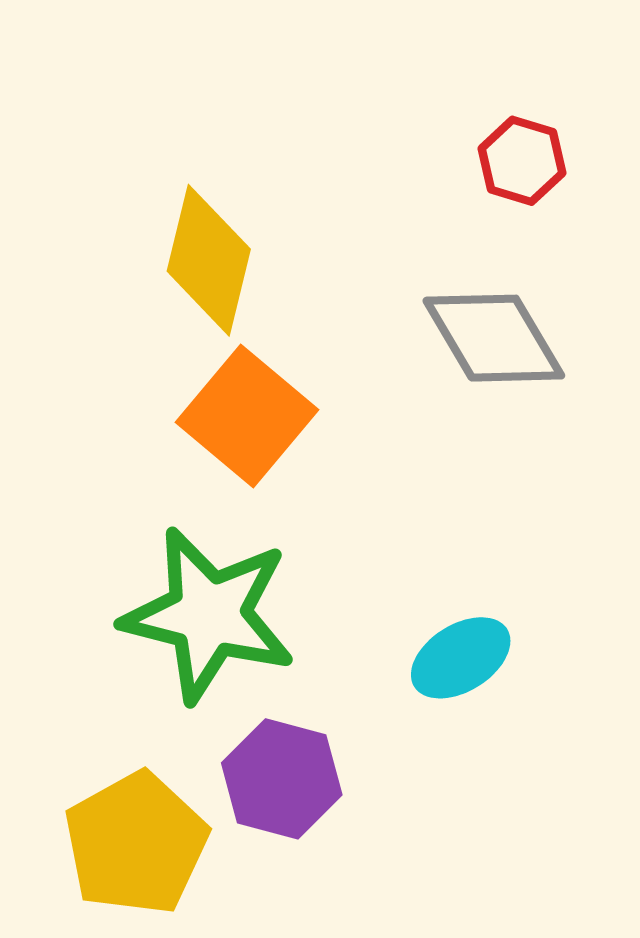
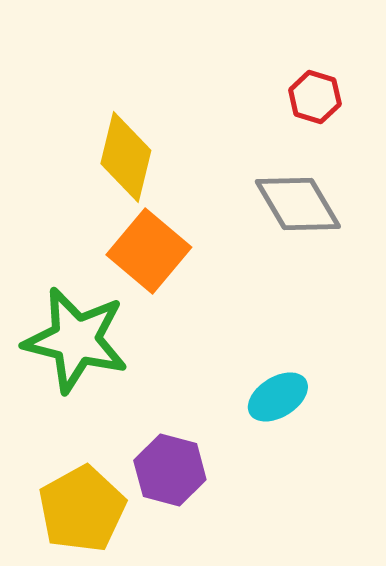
green star: (209, 615) -> (76, 340), moved

